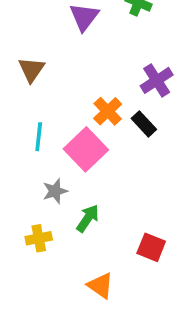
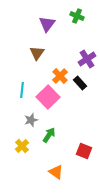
brown triangle: (31, 70) -> (37, 53), moved
yellow cross: (39, 238) -> (22, 146), turned -32

